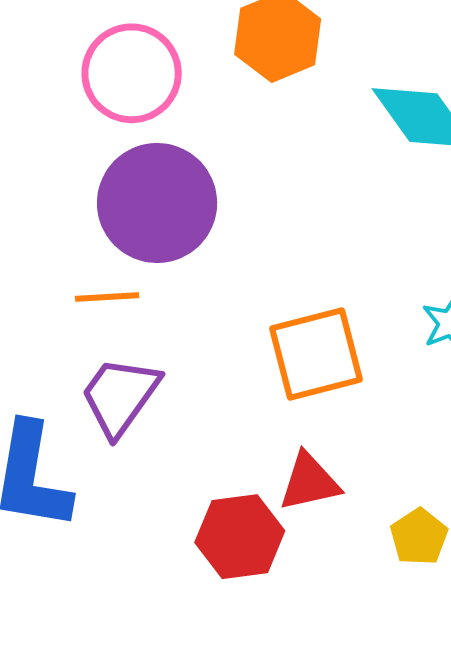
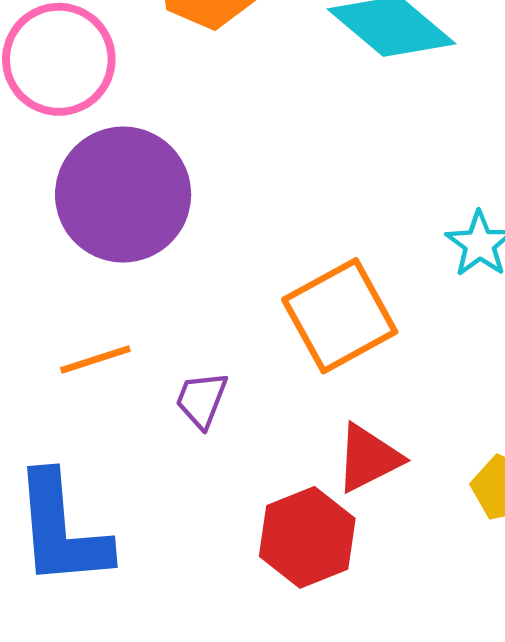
orange line: (107, 297) -> (95, 359), moved
purple trapezoid: (120, 396) -> (201, 400), moved, size x0.6

